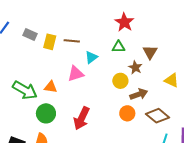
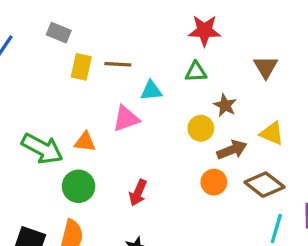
red star: (124, 22) -> (204, 31), turned -30
gray rectangle: (30, 35) -> (59, 33), moved
brown triangle: (150, 52) -> (266, 67), moved
cyan triangle: (91, 57) -> (151, 91), turned 32
yellow triangle: (172, 80) -> (272, 133), moved
red arrow: (82, 118) -> (138, 193), size x0.7

